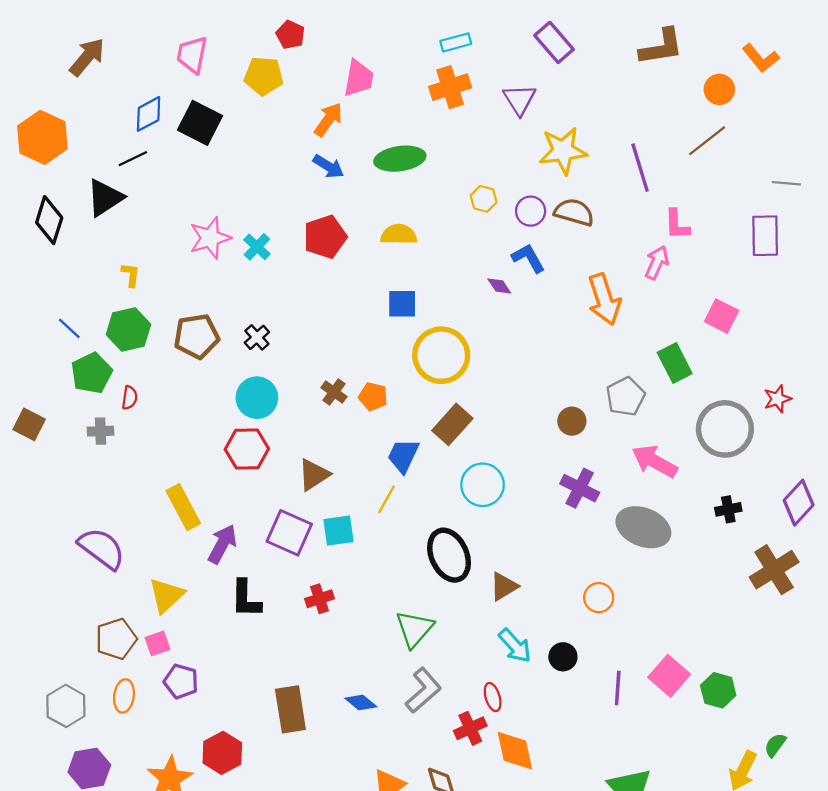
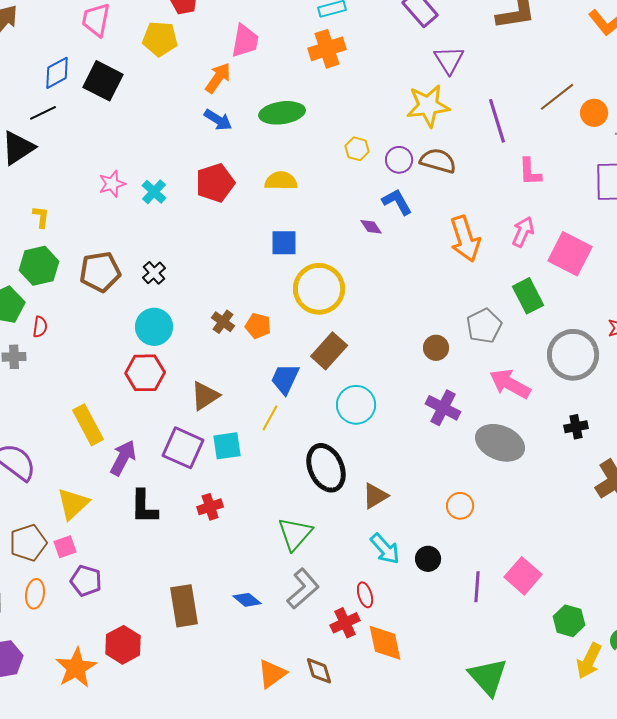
orange circle: (719, 89) -> (594, 113), moved
purple triangle: (519, 99) -> (449, 60), moved
pink star: (210, 238) -> (112, 184), size x0.7
pink arrow: (657, 262) -> (523, 232), moved
pink square: (722, 316) -> (570, 254), size x1.4
green hexagon: (718, 690) -> (569, 621), moved

